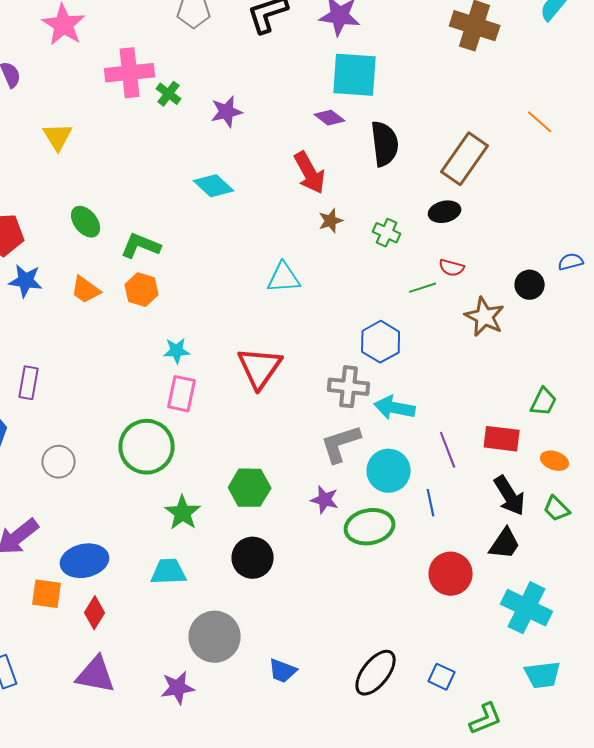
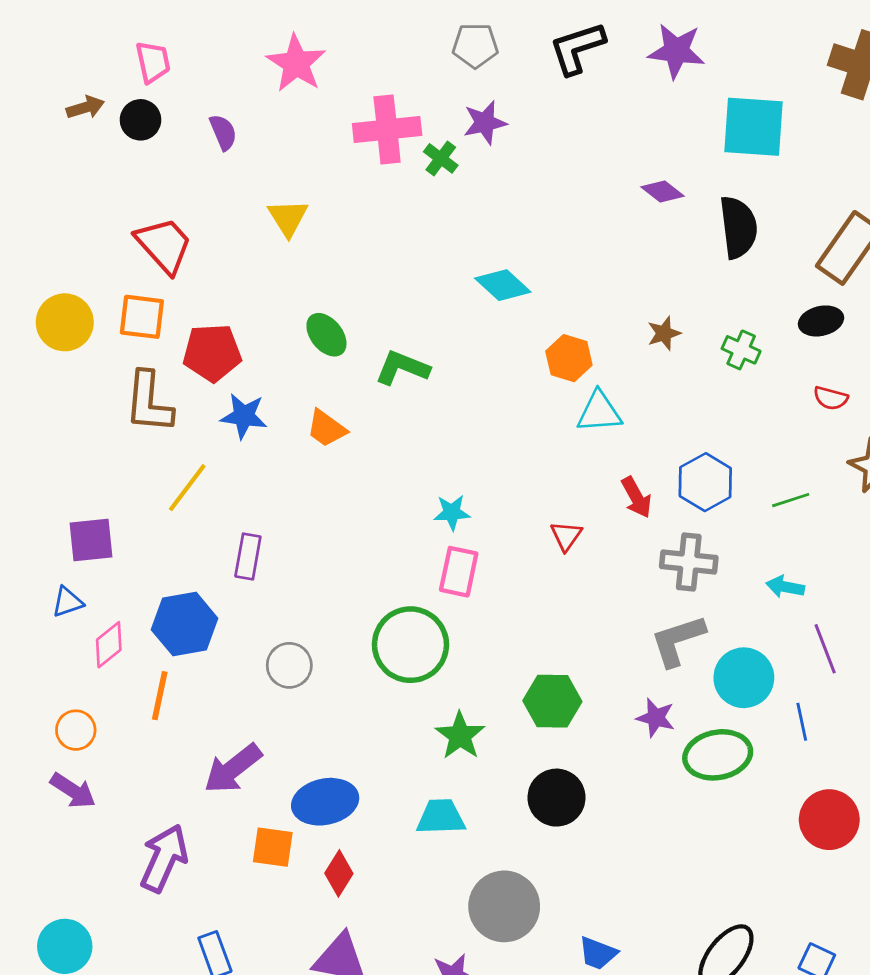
cyan square: (355, 75) -> (753, 127), moved
purple star: (227, 112) -> (485, 123), moved
red arrow: (310, 173) -> (636, 497), moved, size x0.7
green line: (423, 288) -> (791, 500), moved
orange hexagon: (142, 290) -> (569, 358), moved
blue hexagon: (381, 342) -> (705, 482), moved
red triangle: (260, 368) -> (566, 536), size x0.5
cyan arrow: (395, 408) -> (785, 587), moved, size x0.7

